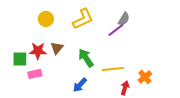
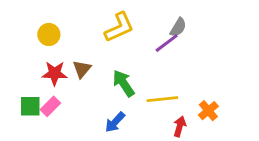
yellow circle: (46, 19) -> (49, 34), moved
green square: (20, 59) -> (30, 106), moved
pink rectangle: (35, 74) -> (50, 106), turned -32

